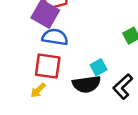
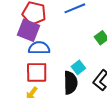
black semicircle: (86, 84) -> (71, 83), turned -75

